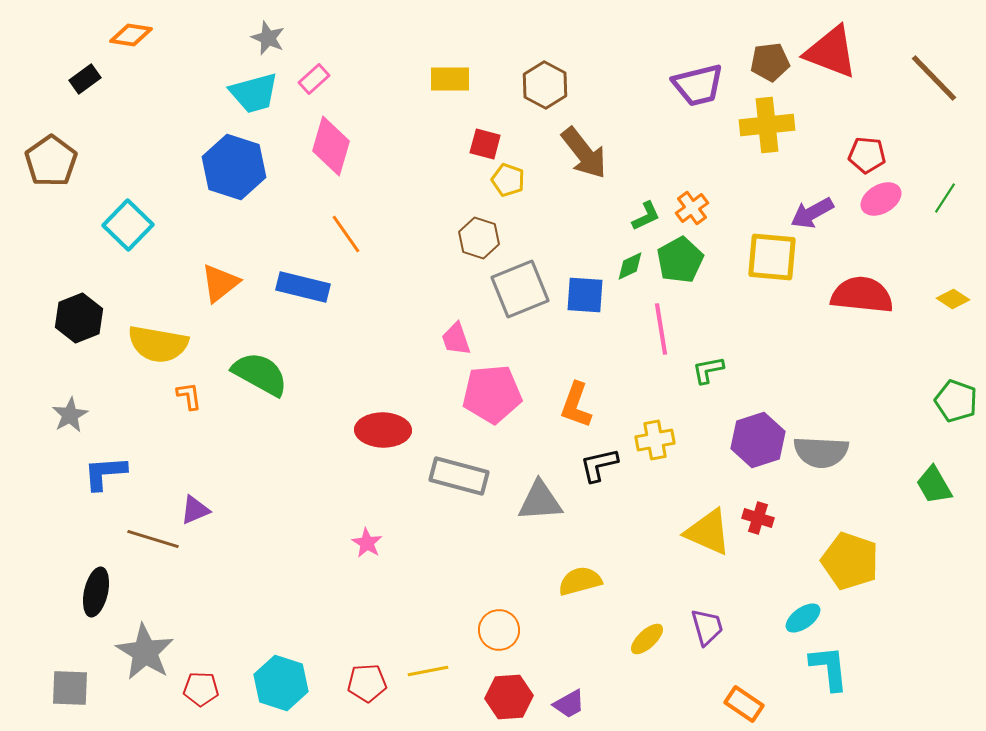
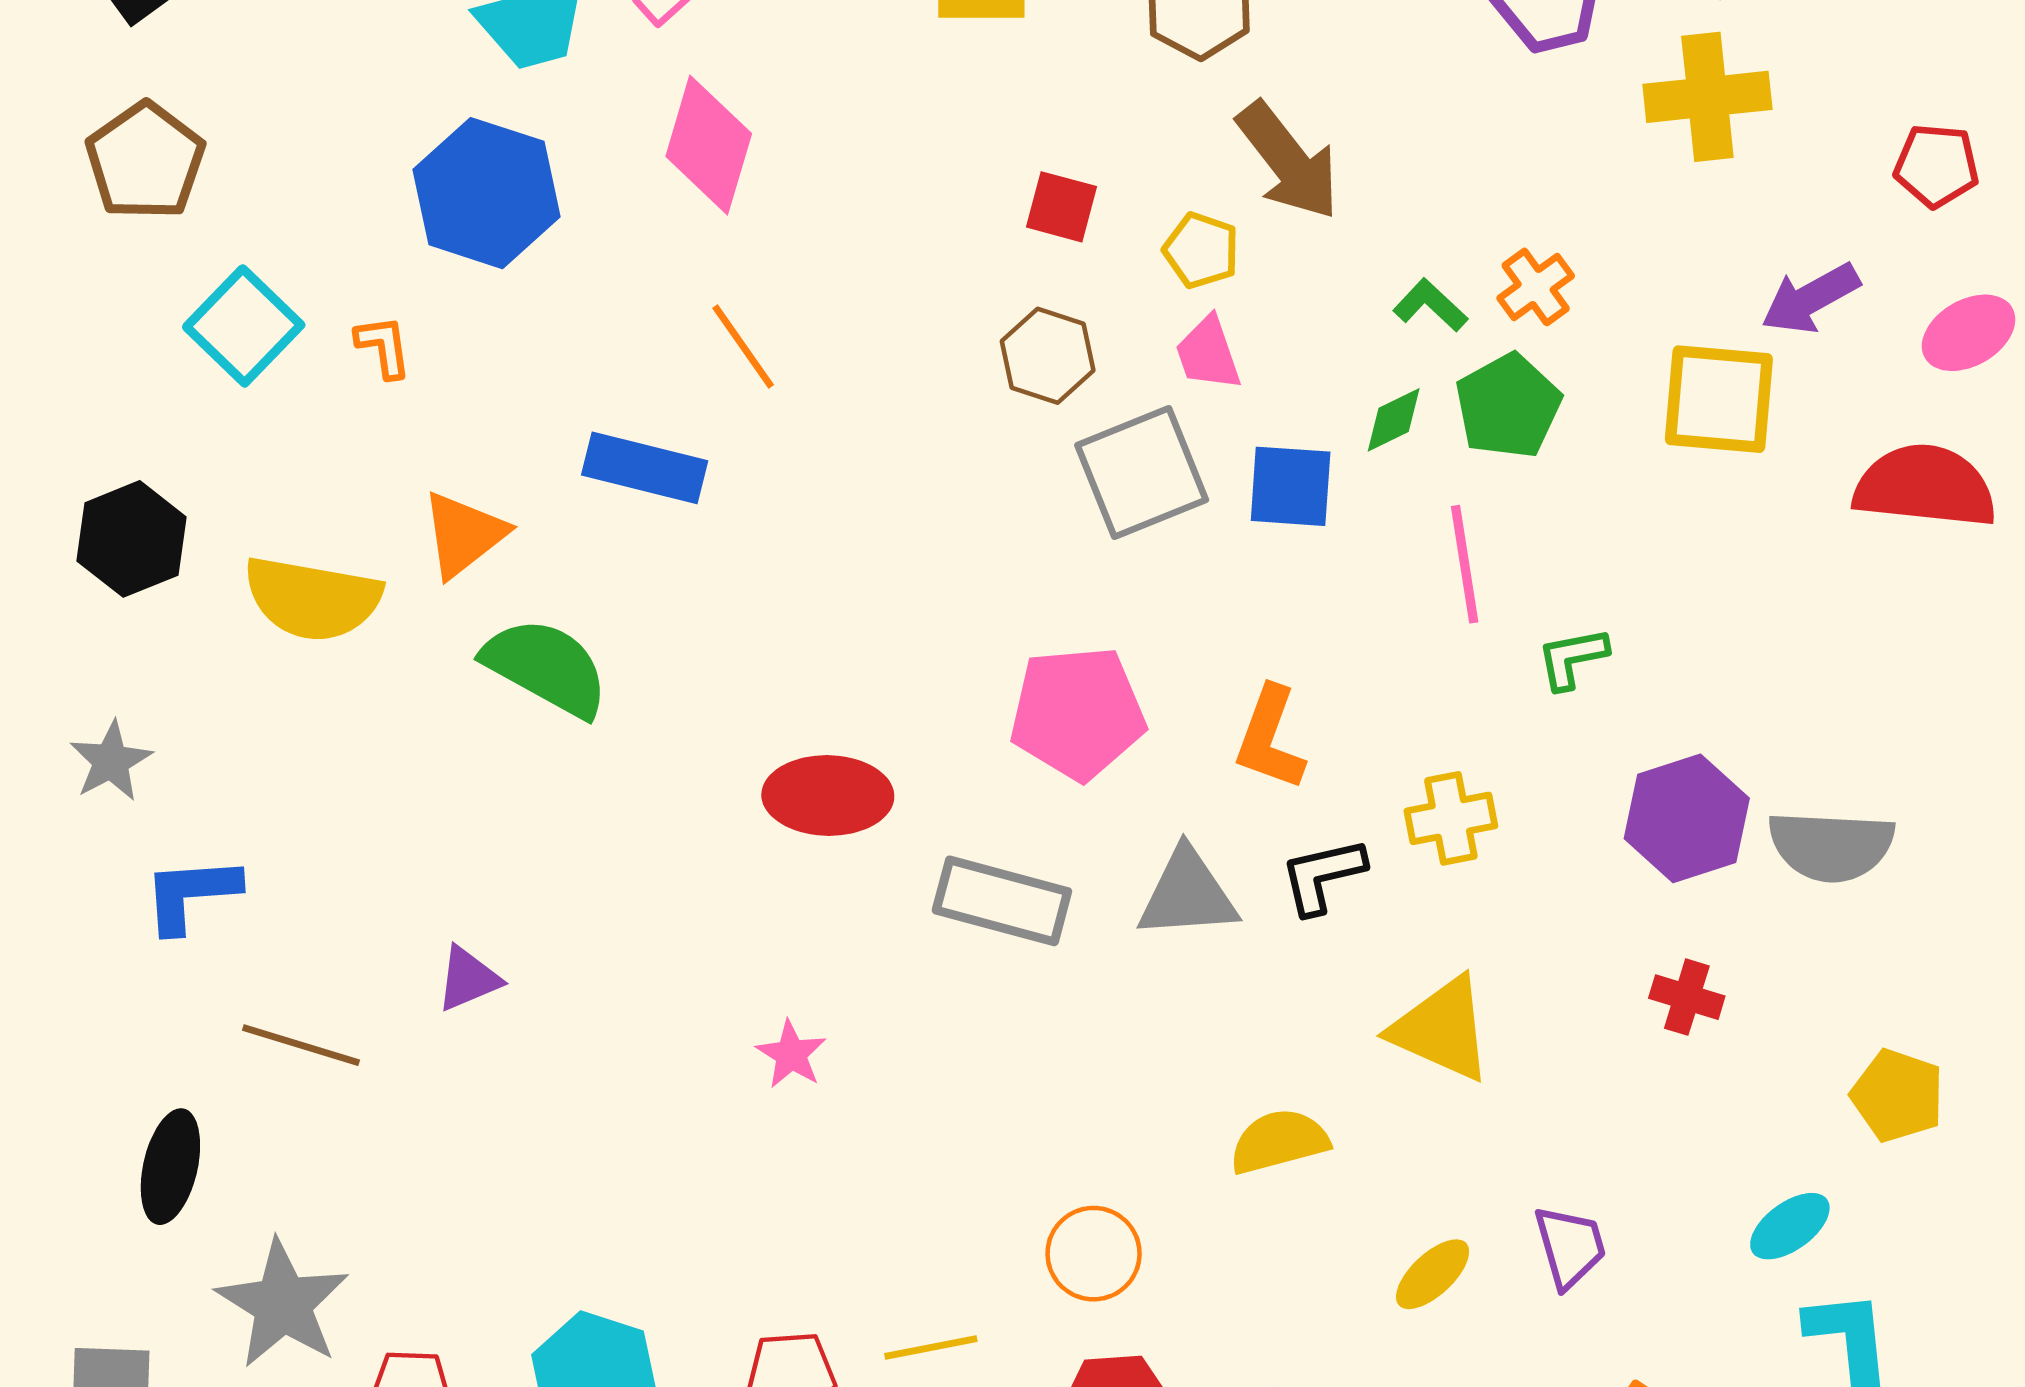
red square: (485, 144) -> (1061, 207), moved
brown pentagon: (51, 161) -> (145, 161), moved
yellow pentagon: (508, 180) -> (1201, 250), moved
pink ellipse: (881, 199) -> (1969, 333), moved
green L-shape: (646, 216) -> (1430, 305), turned -112
orange triangle: (220, 283) -> (464, 534), moved
pink trapezoid: (456, 339) -> (1208, 353), moved
orange L-shape: (189, 396) -> (383, 347), moved
gray triangle: (540, 501) -> (1187, 894), moved
purple triangle: (195, 510) -> (468, 979), moved
yellow triangle: (708, 532) -> (1442, 1029), moved
yellow pentagon: (850, 561) -> (1898, 1096), size x0.7

